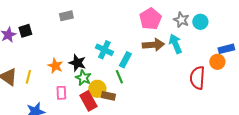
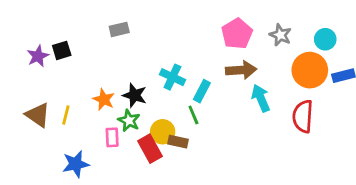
cyan circle: (200, 22) -> (325, 39), moved
cyan arrow: (175, 44) -> (261, 98), moved
orange circle: (217, 62) -> (310, 70), moved, size x1.6
green star: (83, 78) -> (129, 121), moved

